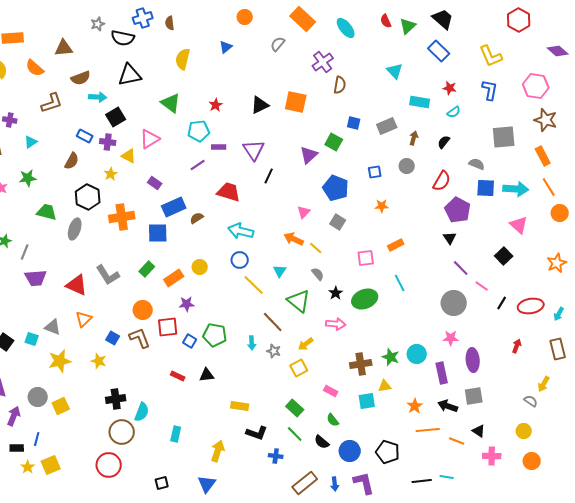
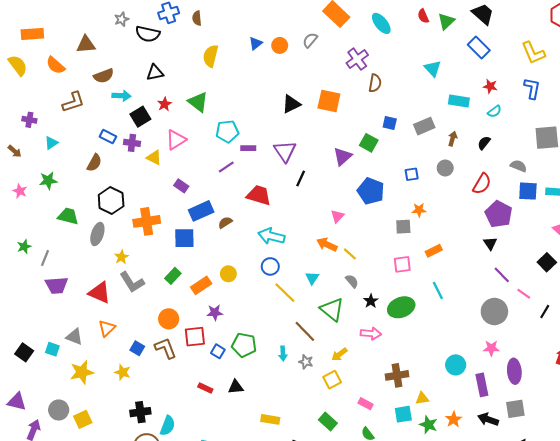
orange circle: (245, 17) -> (280, 45), moved
black triangle: (130, 75) -> (155, 73), size x0.7
red star: (216, 105) -> (164, 104), moved
yellow star: (111, 174) -> (122, 257), moved
gray square: (338, 222) -> (403, 227), moved, turned -35
green star: (391, 357) -> (428, 425), moved

